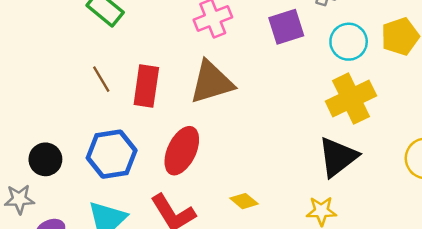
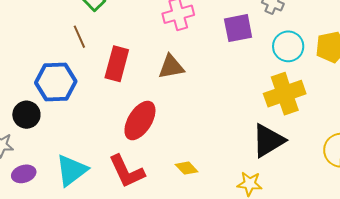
brown line: (101, 79) -> (79, 37), moved
brown triangle: (212, 82) -> (171, 67), size x0.7
blue hexagon: (112, 154) -> (56, 82), moved

